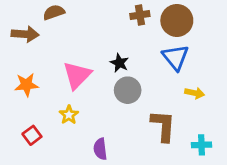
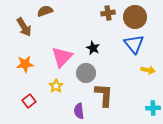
brown arrow: (25, 34) -> (24, 27), turned 54
gray circle: (128, 90) -> (86, 73), moved
brown L-shape: (163, 126) -> (104, 95), moved

